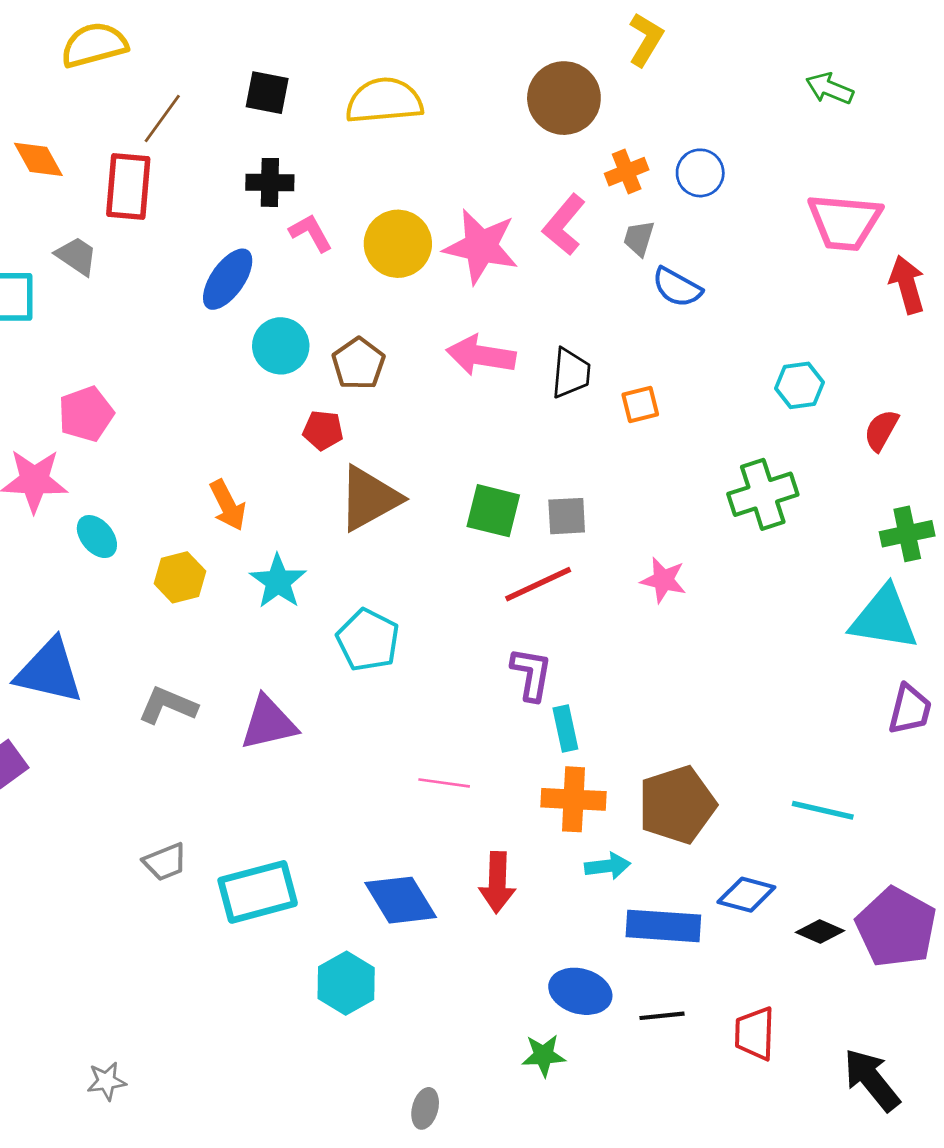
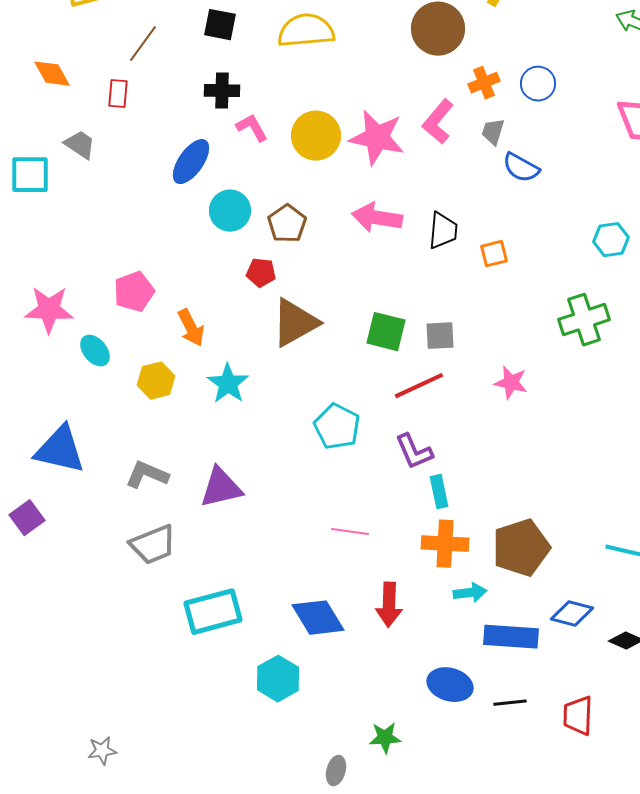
red rectangle: (128, 187) -> (118, 94), size x0.6
pink pentagon: (86, 414) -> (134, 292), moved
cyan pentagon: (368, 640) -> (337, 427), moved
purple L-shape: (531, 674) -> (414, 452), turned 147
gray trapezoid: (165, 862) -> (153, 545), moved, size x1.4
green star: (544, 1055) -> (385, 738), moved

